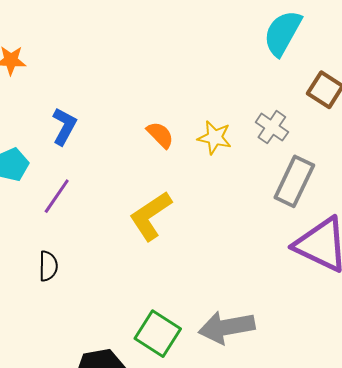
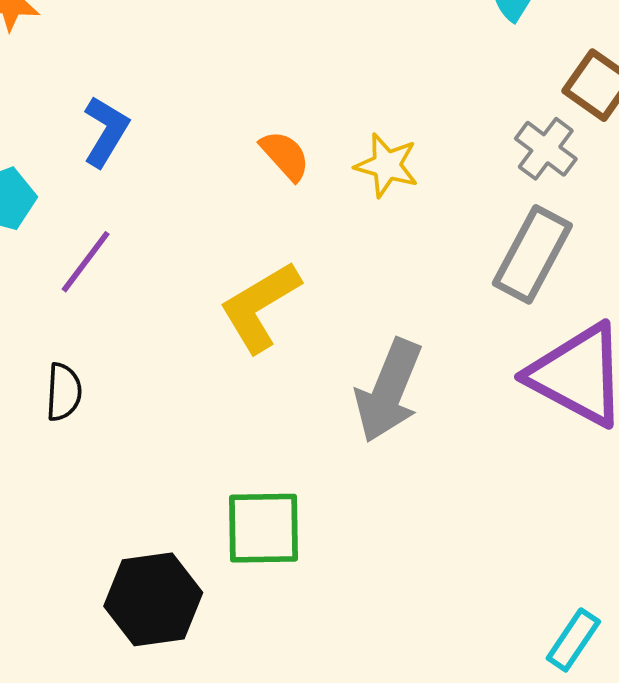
gray cross: (272, 127) -> (546, 149), moved
gray arrow: (226, 327) -> (389, 391), moved, turned -60
green square: (158, 334) -> (264, 528), turned -36

